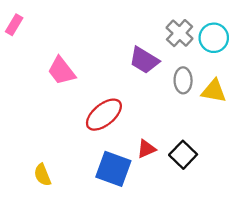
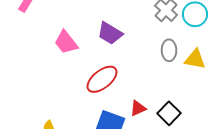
purple trapezoid: (144, 60) -> (110, 33), moved

